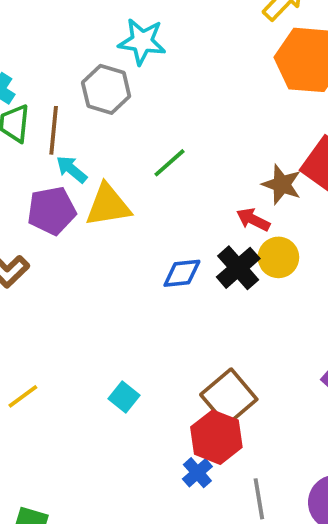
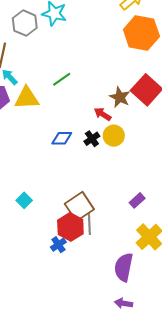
gray hexagon: (106, 89) -> (25, 23), moved
black cross: (238, 268) -> (92, 139), size x0.7
gray line: (259, 499) -> (89, 224), moved

